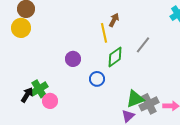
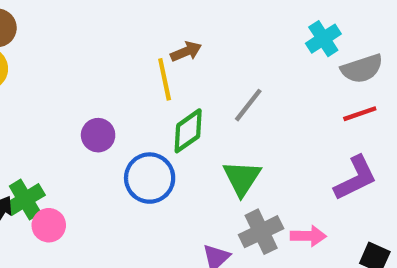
brown arrow: (114, 20) -> (186, 51), turned 40
blue circle: (97, 79) -> (150, 178), size x1.5
green triangle: (135, 99) -> (242, 178), moved, turned -36

